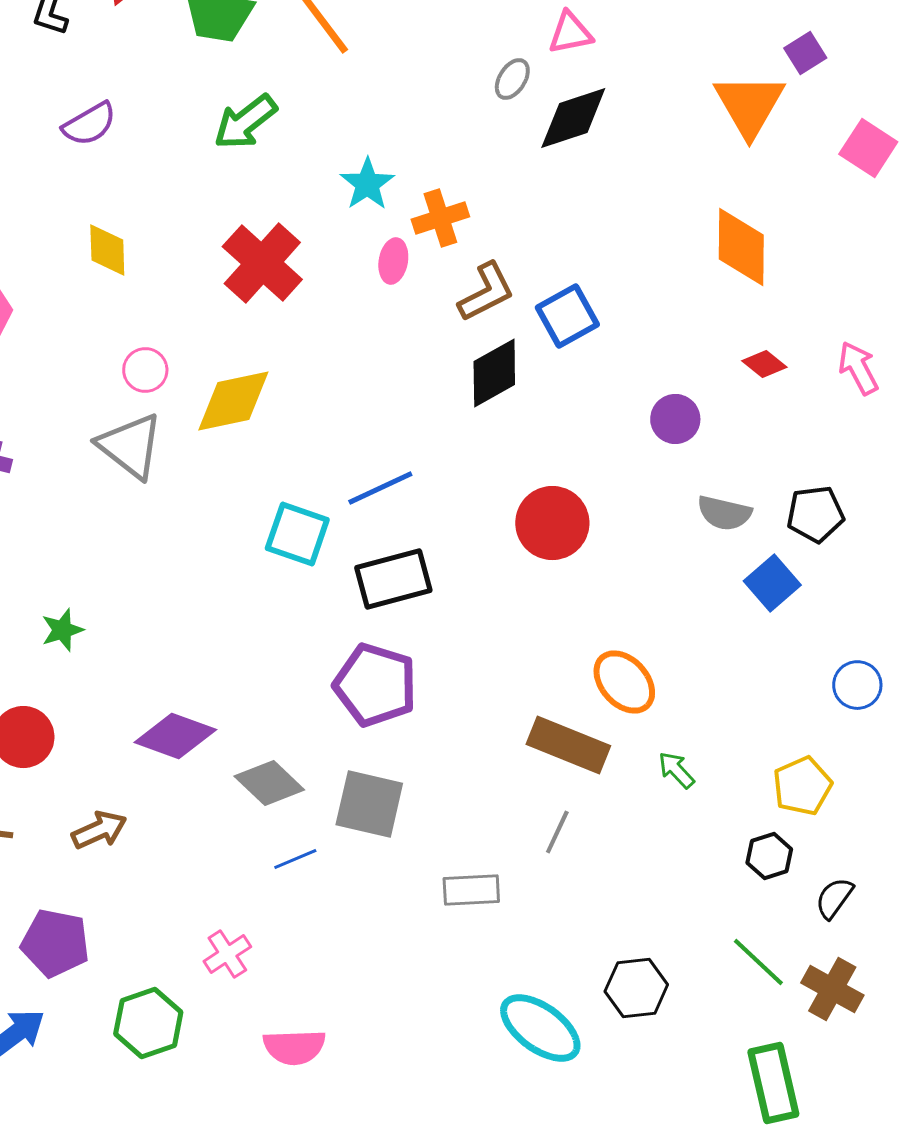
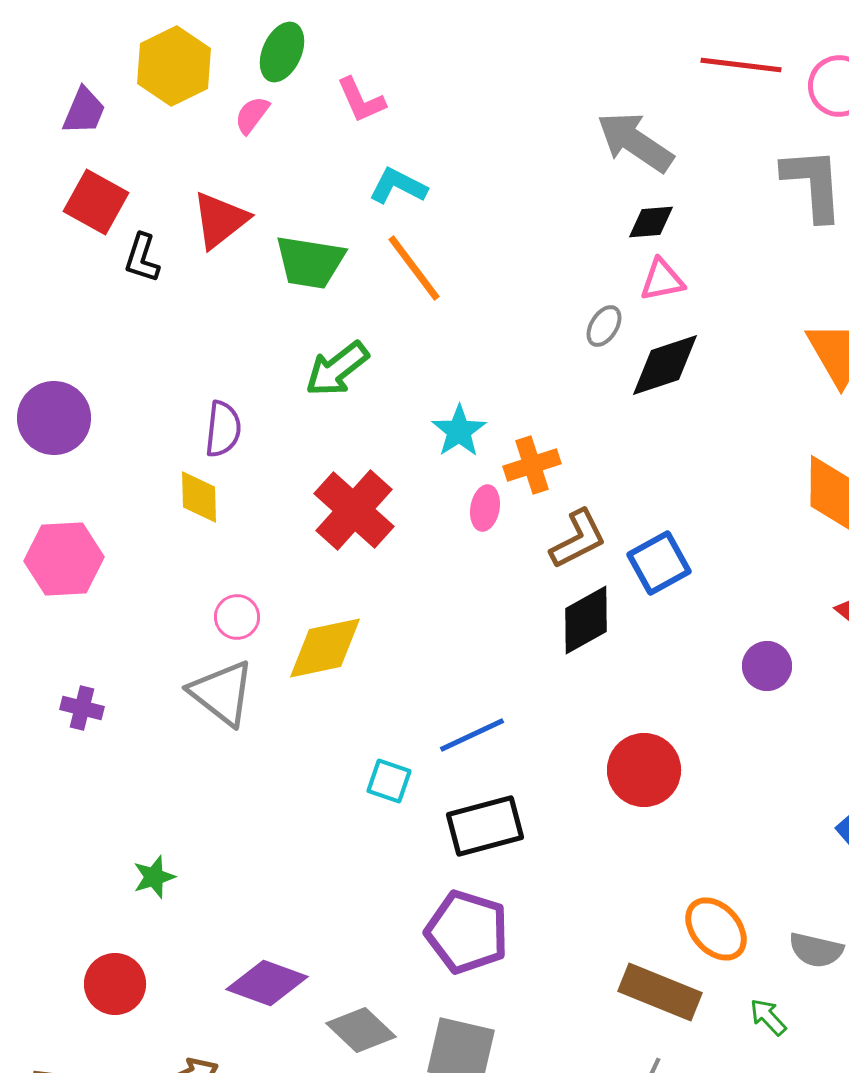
purple semicircle: (89, 124) -> (223, 429), moved, turned -54
gray semicircle: (724, 513) -> (816, 950), moved
cyan square: (297, 534) -> (389, 781), size x0.7

